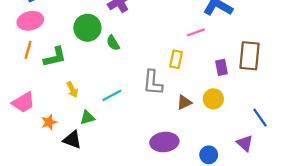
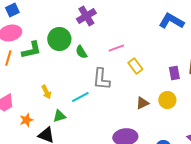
pink line: (196, 32) -> (116, 48), moved
green L-shape: (55, 57) -> (31, 50), moved
yellow rectangle: (176, 59) -> (135, 66), turned -49
gray L-shape: (153, 83) -> (101, 79), moved

